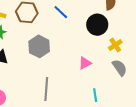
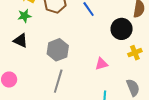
gray hexagon: (39, 46) -> (58, 50), moved
gray semicircle: (120, 68) -> (133, 88), moved

